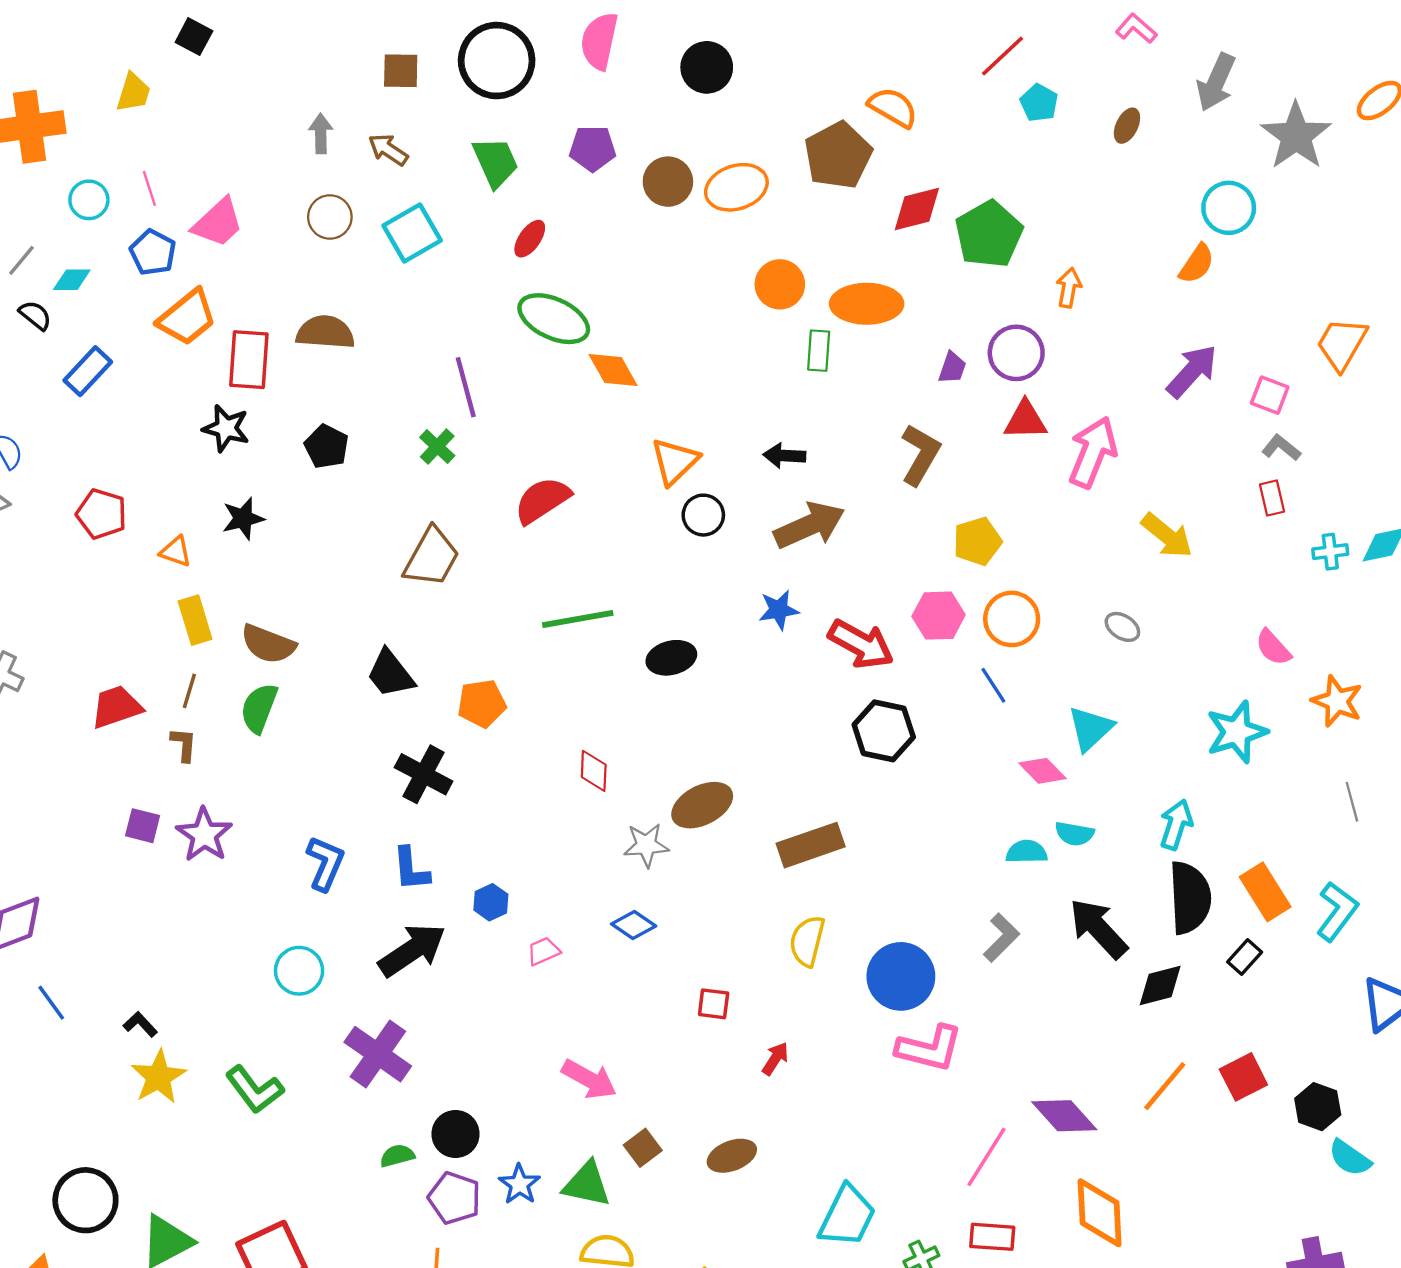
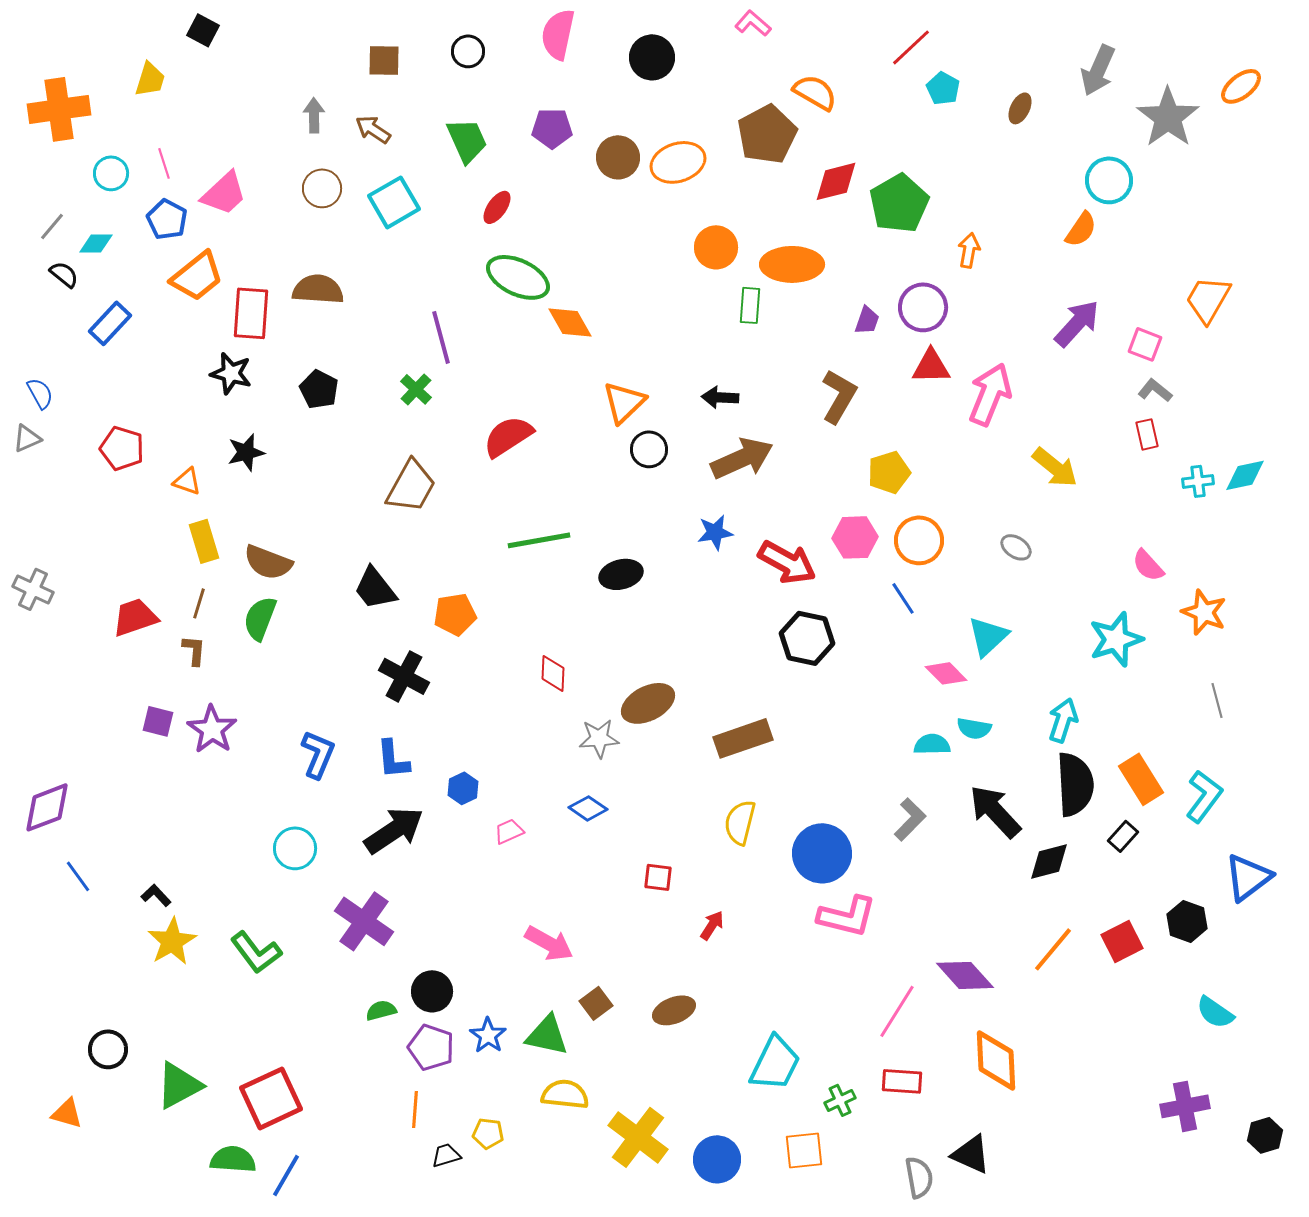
pink L-shape: (1136, 29) -> (753, 23), moved
black circle: (497, 61) -> (468, 51), size x0.5
black hexagon: (1318, 1107) -> (1187, 921), moved
black circle: (85, 1200) -> (108, 1049), size x0.7

